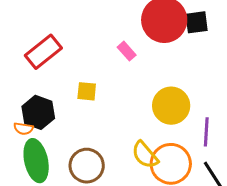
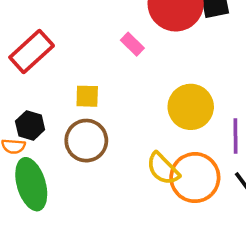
black hexagon: (38, 112) -> (30, 125), size x0.7
brown circle: (87, 166) -> (86, 141), moved

